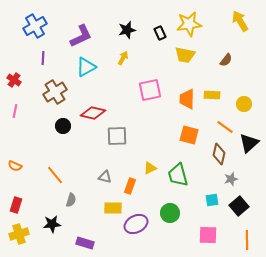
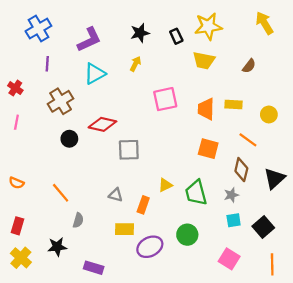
black triangle: (249, 143) -> (274, 178), moved
gray star: (231, 179) -> (231, 195), moved
yellow cross: (19, 234) -> (21, 258), turned -30
pink square: (208, 235) -> (229, 259), turned 30

